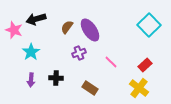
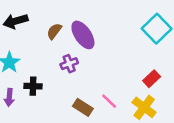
pink line: (111, 62) -> (109, 101), moved
black cross: (56, 78) -> (33, 86), moved

